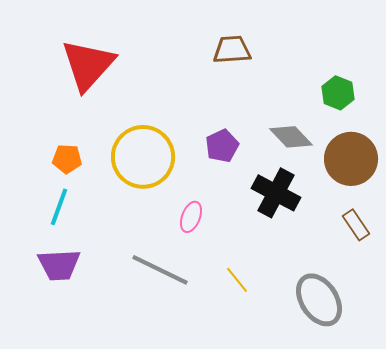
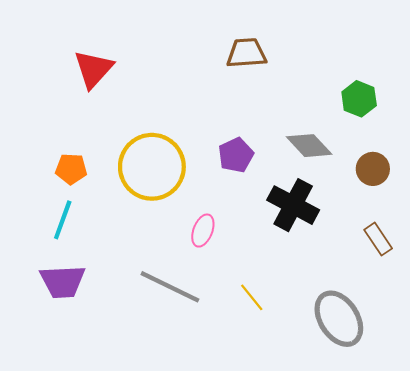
red triangle: (88, 65) -> (93, 69), size x0.7
brown circle: (351, 159) -> (373, 169), size x0.6

